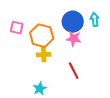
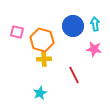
pink star: (74, 39) -> (94, 49), moved

